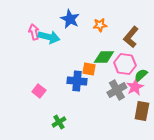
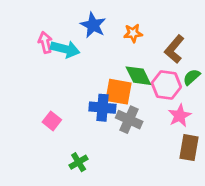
green diamond: (104, 57) -> (138, 76), turned 65
orange square: (89, 69) -> (118, 92), size x1.5
green semicircle: (141, 75) -> (192, 77), moved
gray cross: (117, 90) -> (129, 120), moved, turned -36

